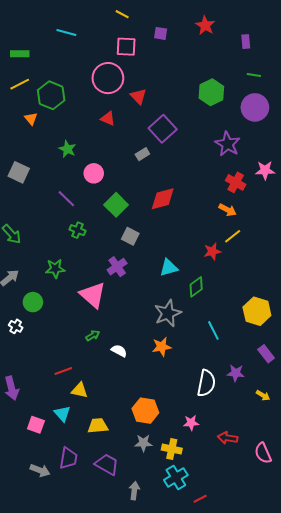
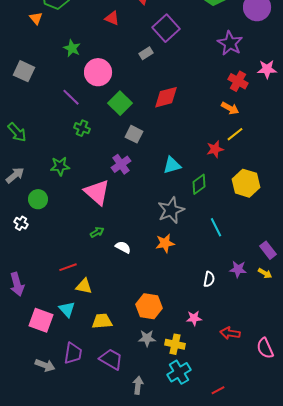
pink circle: (94, 173) -> (98, 72), size x1.4
yellow hexagon: (257, 311) -> (246, 183), moved
white semicircle: (206, 383) -> (209, 279), size x0.6
yellow arrow: (263, 395) -> (265, 273), moved
pink square: (36, 425) -> (41, 320), size x1.4
red line: (200, 499) -> (218, 390), moved

